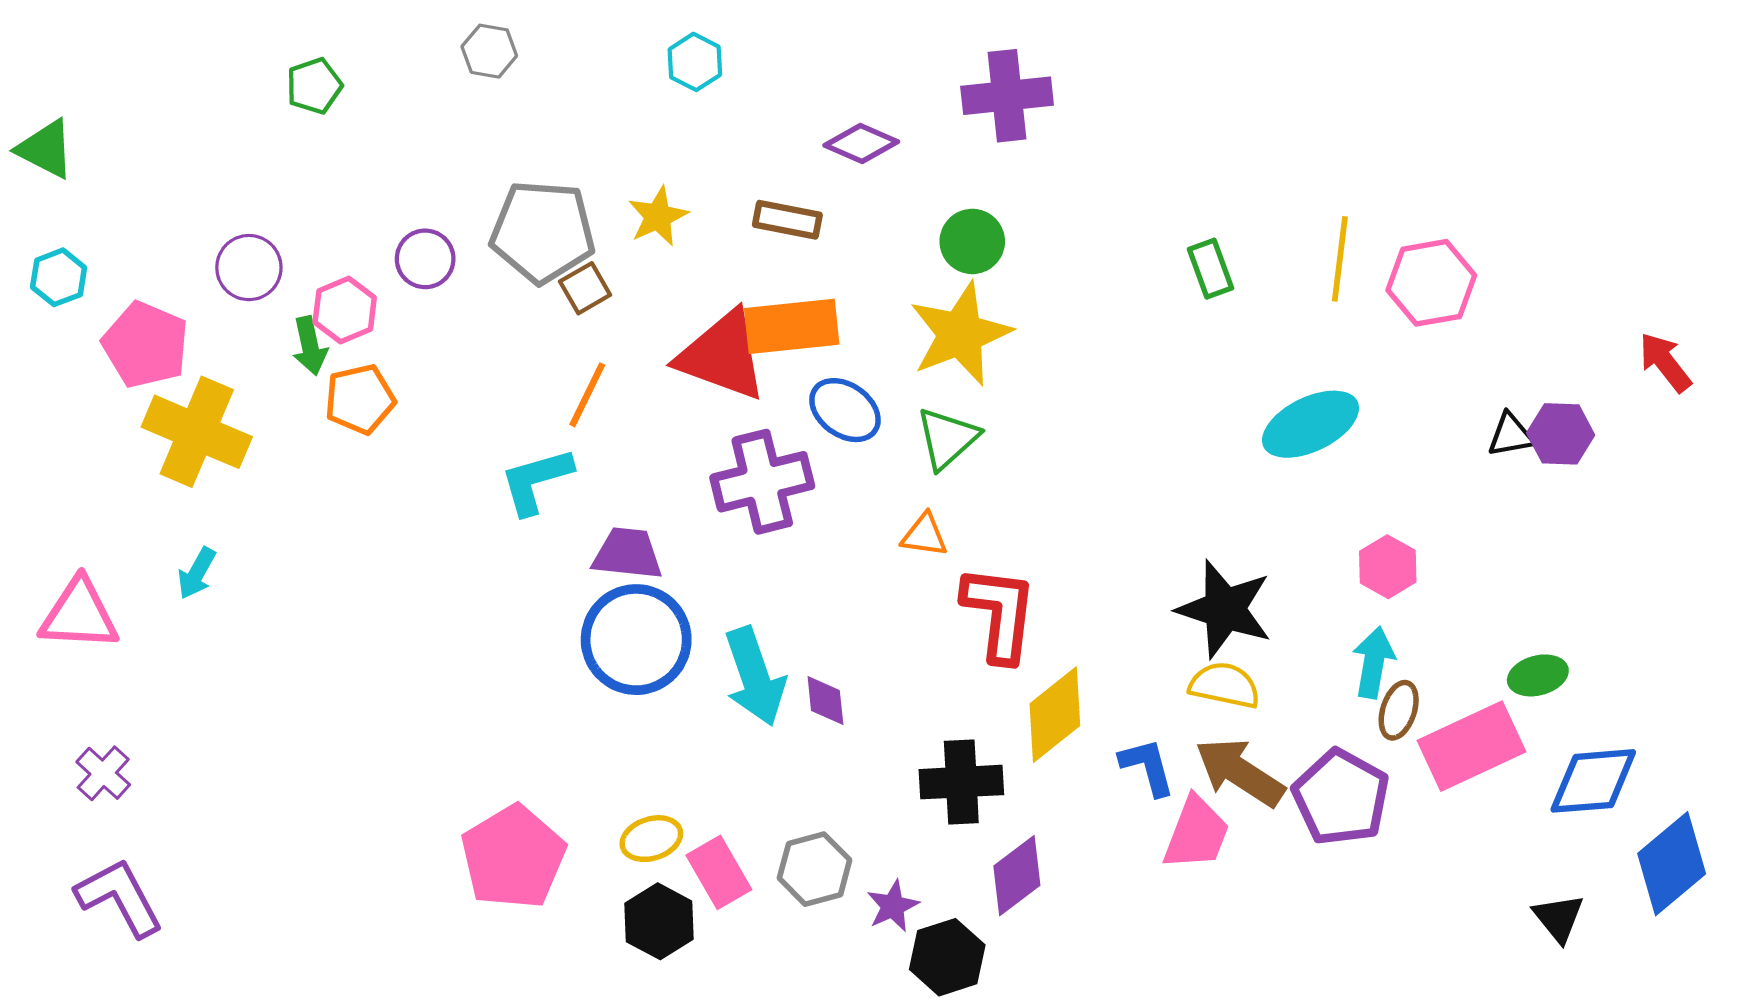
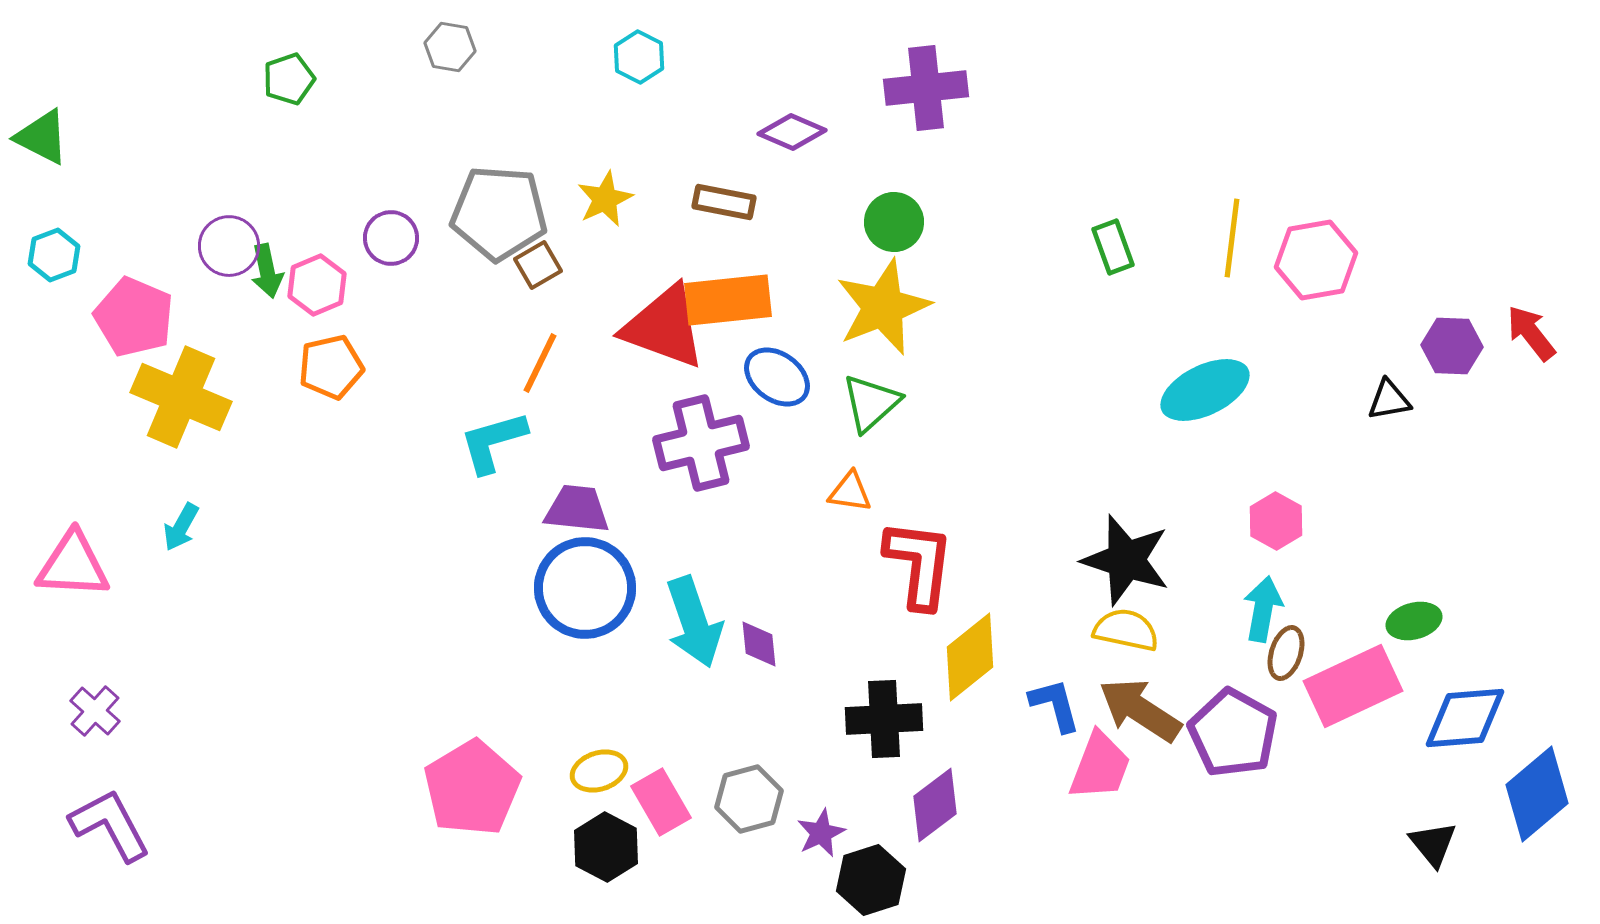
green arrow: (310, 346) -> (267, 271), moved
purple hexagon: (1561, 434) -> (1452, 346), moved

